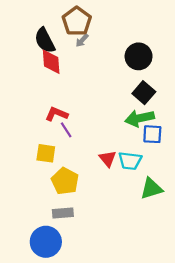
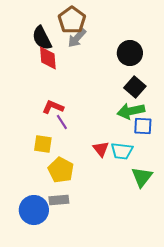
gray arrow: (82, 40) -> (77, 38), size x1.5
green triangle: (151, 189) -> (142, 177), turned -35
blue circle: (46, 242) -> (34, 210), moved

